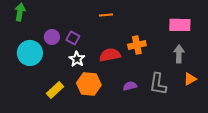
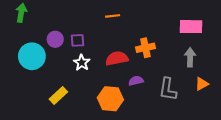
purple square: (73, 38) -> (78, 40), turned -32
orange hexagon: (89, 84) -> (110, 99), moved
purple semicircle: (130, 86) -> (136, 81), moved

